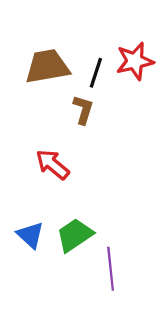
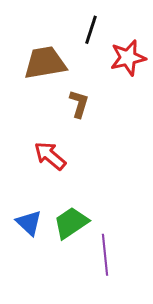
black line: (96, 73) -> (91, 30), moved

